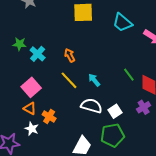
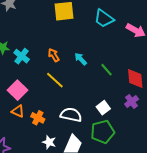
green line: (129, 75) -> (106, 70), moved
cyan arrow: (94, 80) -> (81, 59), moved
white semicircle: (91, 106) -> (71, 115), moved
white star: (32, 129) -> (49, 142), moved

